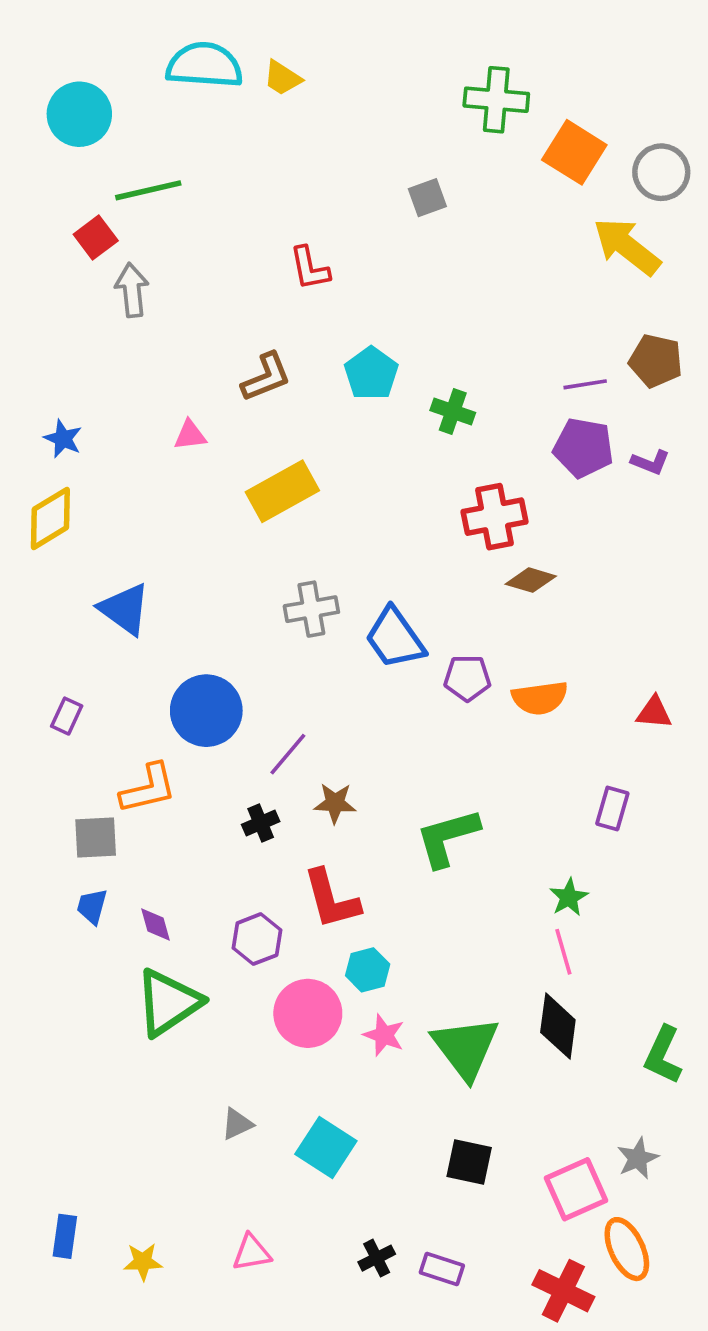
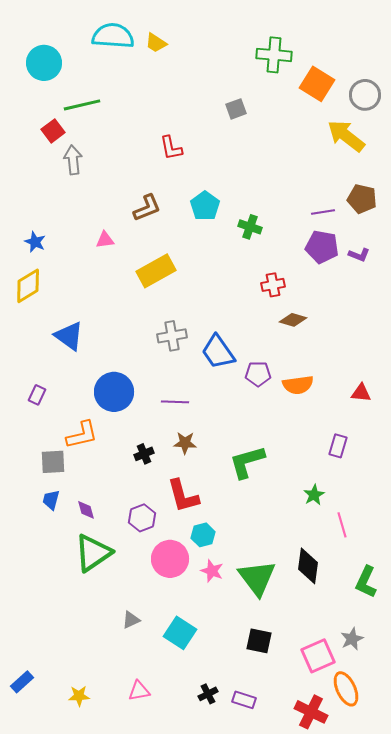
red cross: (494, 517) -> (273, 285), size x0.7
purple line: (288, 754) -> (175, 402), moved, turned 52
pink line: (563, 952) -> (342, 525), moved
blue rectangle: (65, 1236) -> (22, 682), moved, turned 40

